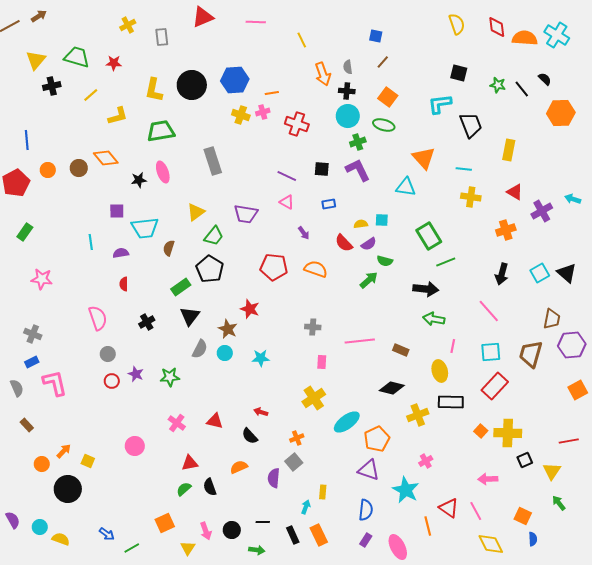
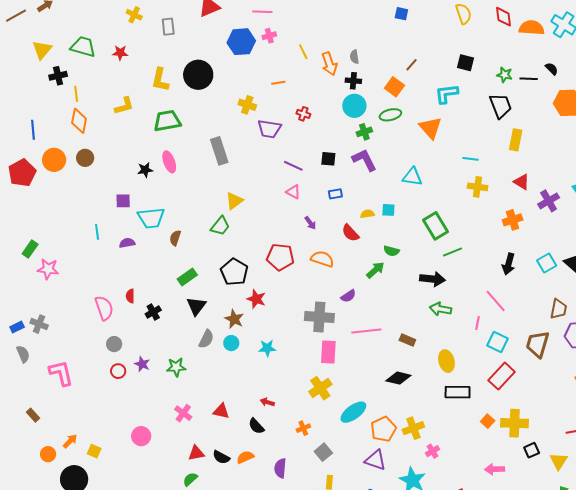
yellow cross: (128, 25) -> (134, 15), turned -35
blue square: (376, 36) -> (401, 14), moved
yellow line: (302, 40) -> (303, 52), moved
brown line: (383, 62) -> (411, 65), moved
blue hexagon: (235, 80) -> (241, 42), moved
black line: (522, 89) -> (529, 79), turned -48
yellow line: (91, 95) -> (76, 94), moved, turned -56
pink cross: (263, 112) -> (269, 36), moved
red cross: (297, 124) -> (303, 114), size x0.6
green ellipse: (384, 125) -> (390, 115), turned -30
black trapezoid: (471, 125) -> (501, 106), moved
orange diamond: (106, 158) -> (79, 121), moved, turned 50
orange triangle: (424, 158) -> (430, 128), moved
orange circle: (48, 170) -> (54, 160), size x1.5
yellow triangle: (196, 212) -> (234, 201), moved
purple trapezoid: (246, 214) -> (269, 129), moved
green rectangle: (25, 232) -> (30, 249), moved
purple semicircle: (369, 244) -> (348, 296), moved
black pentagon: (210, 269) -> (234, 272), moved
red semicircle: (124, 284) -> (130, 296), moved
gray cross: (313, 327) -> (319, 317), size x1.8
pink line: (453, 346) -> (478, 323), moved
cyan square: (491, 352) -> (498, 342), turned 30
blue rectangle: (32, 362) -> (17, 327), moved
pink rectangle: (322, 362) -> (328, 352), size x1.6
gray semicircle: (17, 388) -> (23, 354), moved
yellow cross: (418, 415) -> (413, 428), moved
gray square: (294, 462) -> (323, 452), moved
black semicircle: (210, 487) -> (221, 457), moved, turned -42

